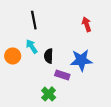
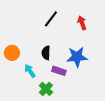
black line: (34, 20) -> (51, 19), moved, turned 48
cyan arrow: (32, 46) -> (30, 71), moved

